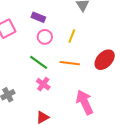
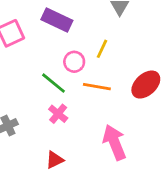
purple rectangle: (38, 17) -> (57, 20), size x1.5
pink circle: (45, 37) -> (74, 62), moved

